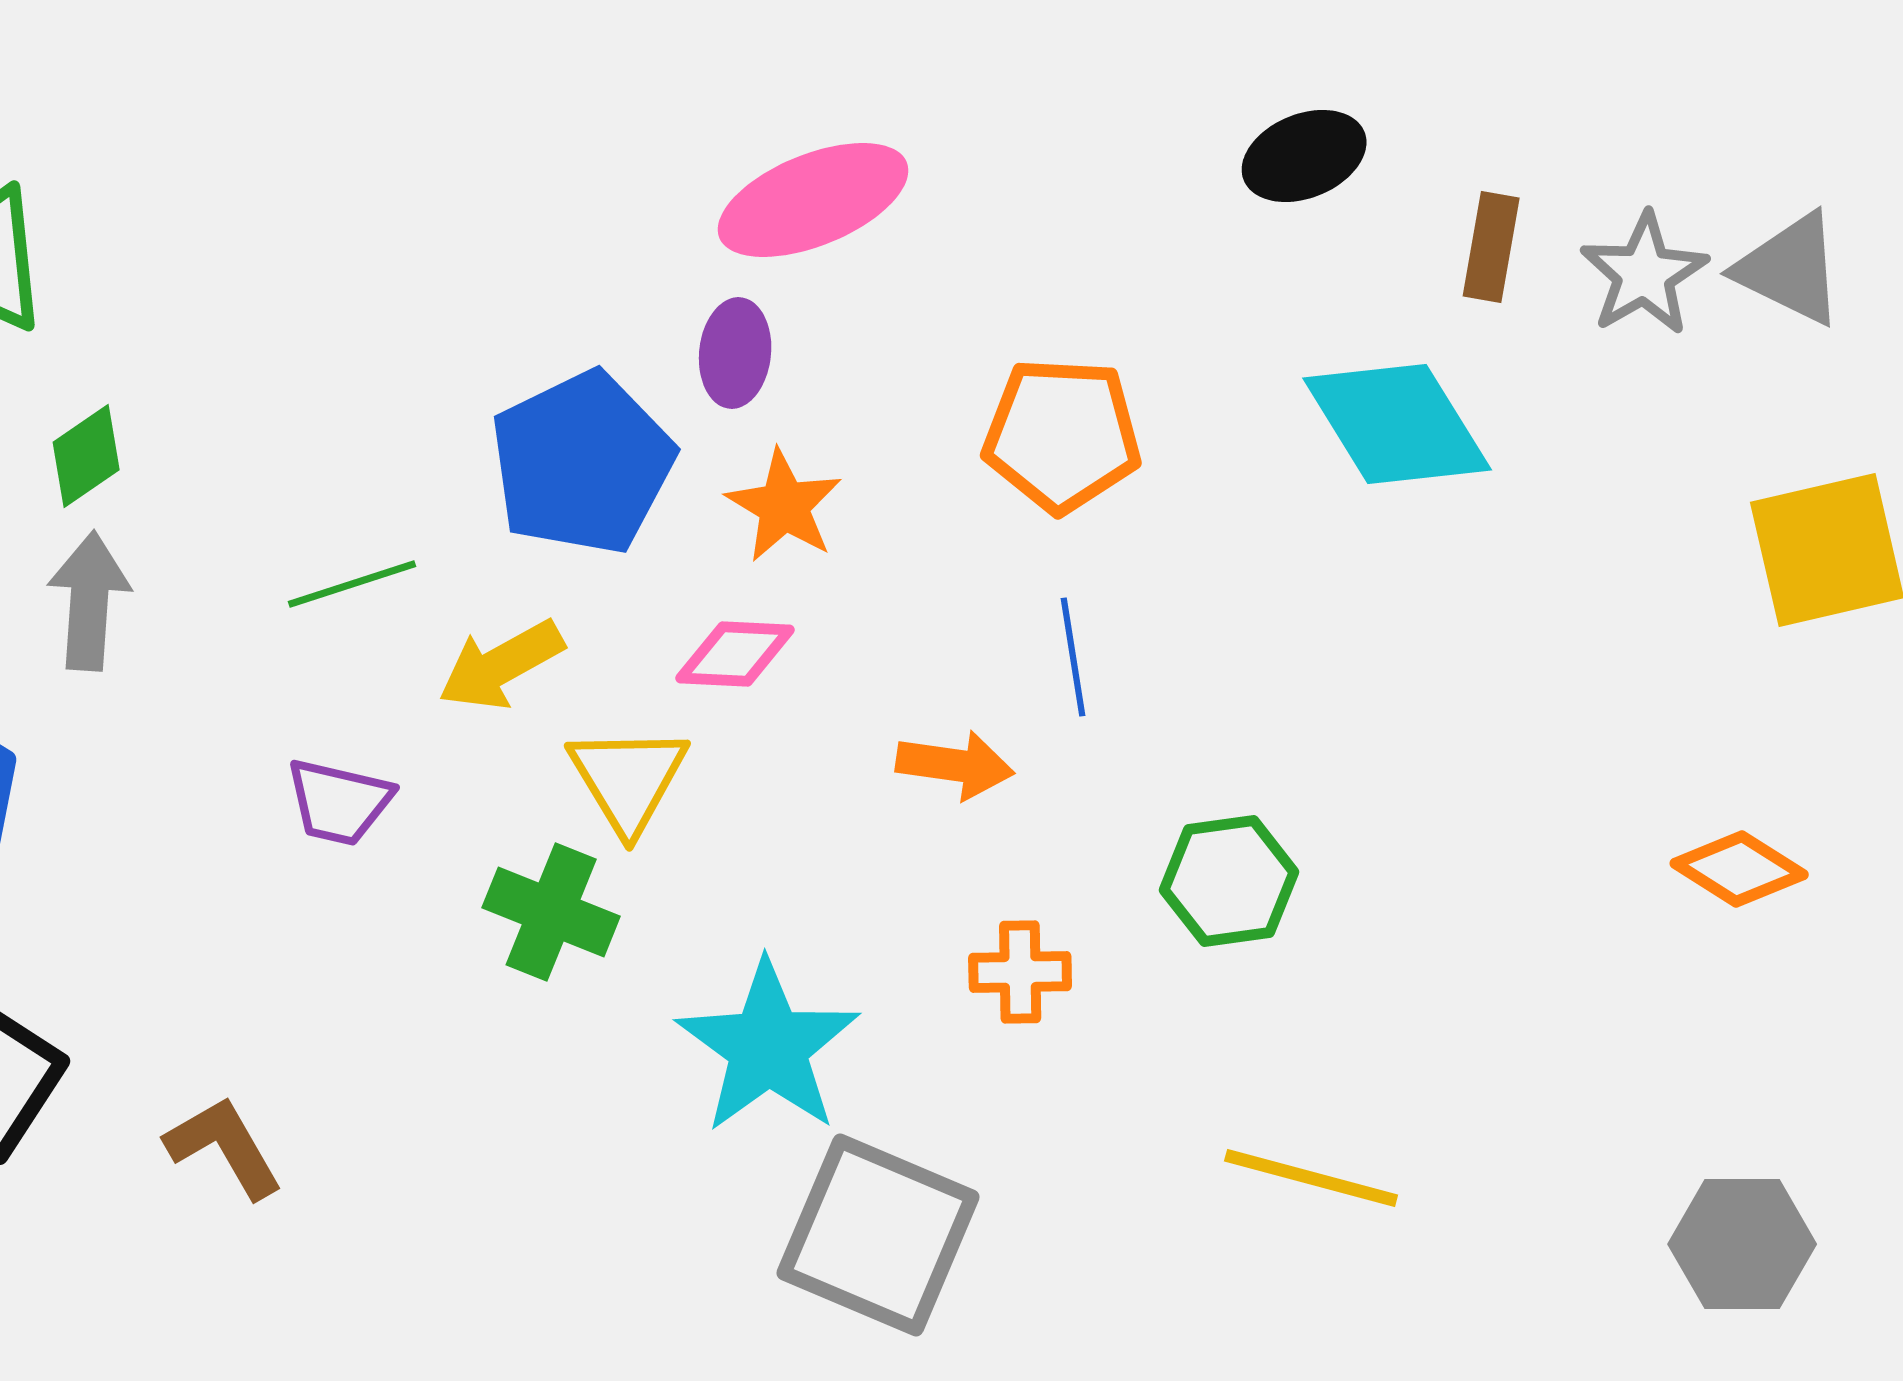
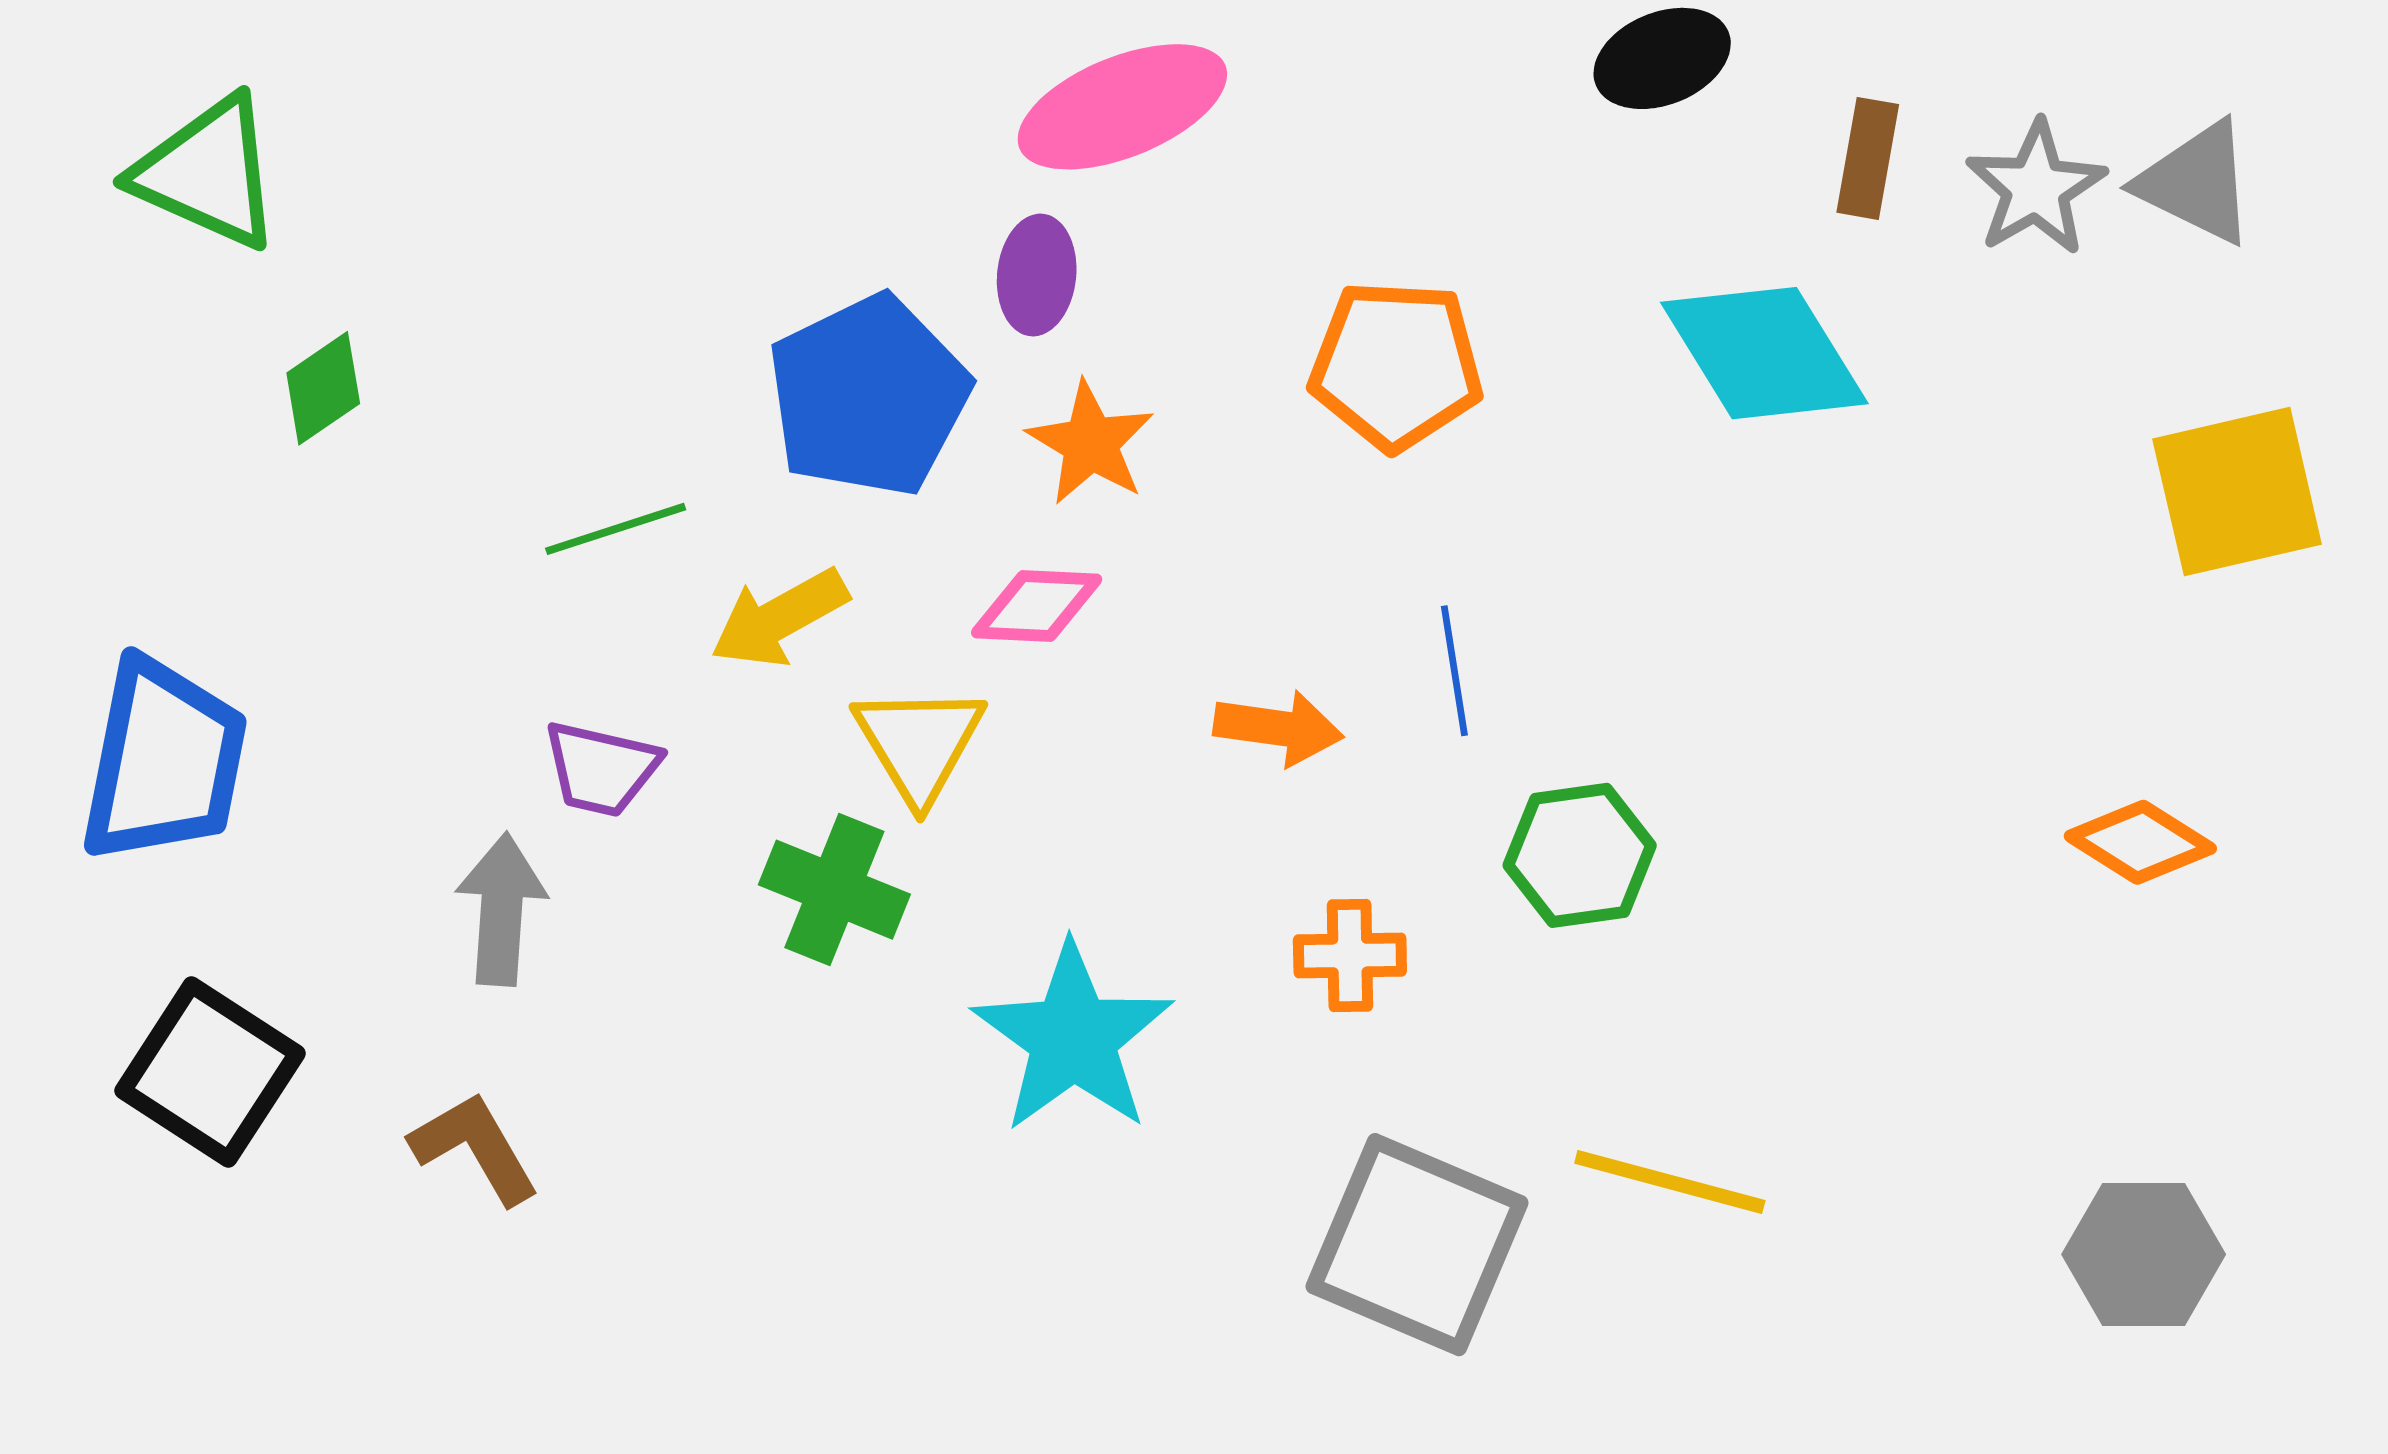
gray arrow: (89, 601) -> (501, 909), moved
blue line: (1073, 657) -> (1454, 671), moved
gray square: (878, 1235) -> (1417, 1245), moved

